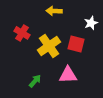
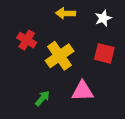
white star: (91, 23) -> (103, 18), moved
red square: (76, 44) -> (104, 53), moved

